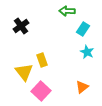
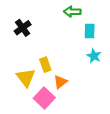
cyan rectangle: (83, 29) -> (90, 31), turned -32
orange triangle: (82, 87) -> (60, 82), moved

